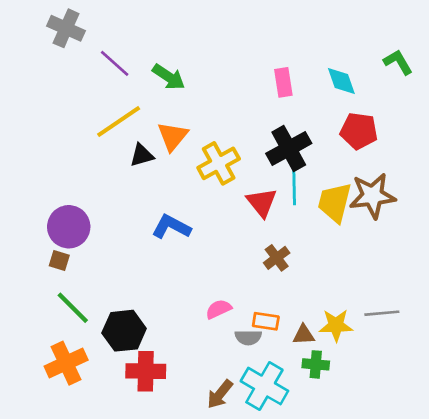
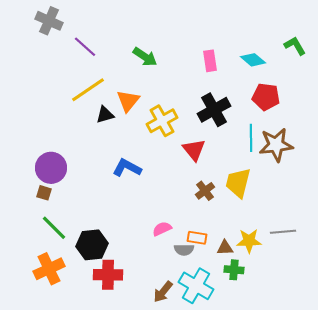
green arrow: (169, 77) -> (145, 57), moved
cyan diamond: (341, 81) -> (253, 60), turned -30
cyan line: (294, 186) -> (251, 138), moved
yellow trapezoid: (335, 202) -> (238, 183), moved

